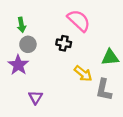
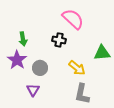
green arrow: (21, 25) -> (23, 39), moved
gray circle: (28, 44) -> (40, 68), moved
gray L-shape: (104, 90) -> (82, 94), moved

